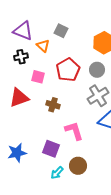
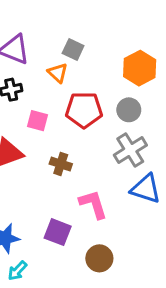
orange triangle: (43, 46) -> (58, 73), moved
red pentagon: (68, 70) -> (84, 110), turned 30
cyan arrow: (57, 173) -> (17, 271), moved

